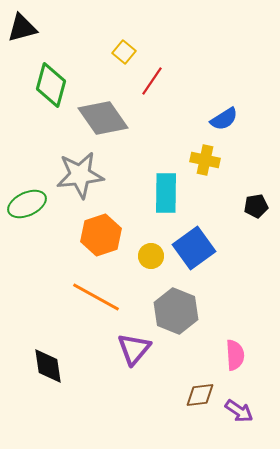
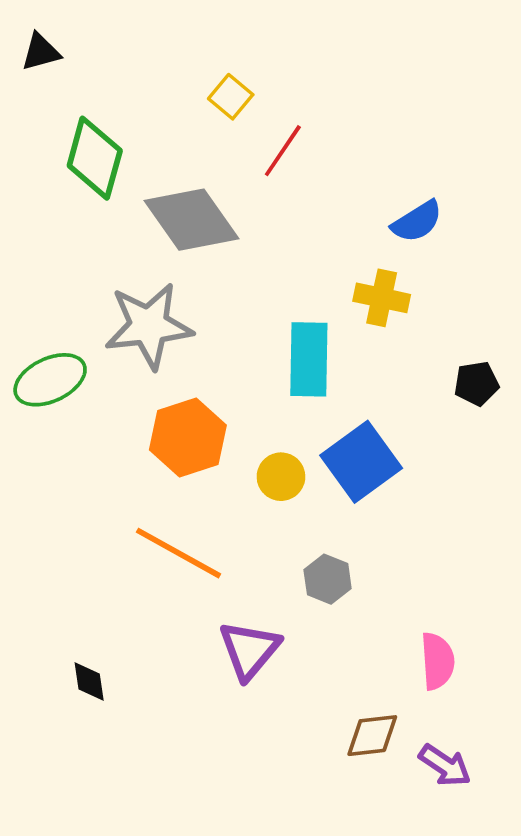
black triangle: (22, 28) -> (41, 52), size x0.7
gray hexagon: (176, 311) -> (328, 579), size x0.6
black diamond: (48, 366) -> (89, 682), size x0.6

